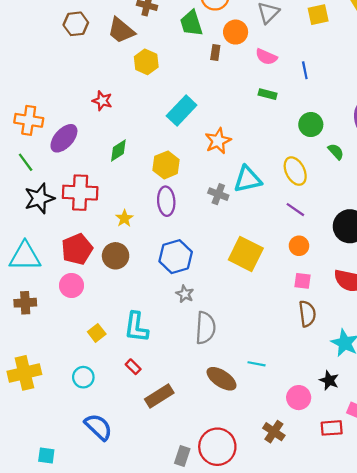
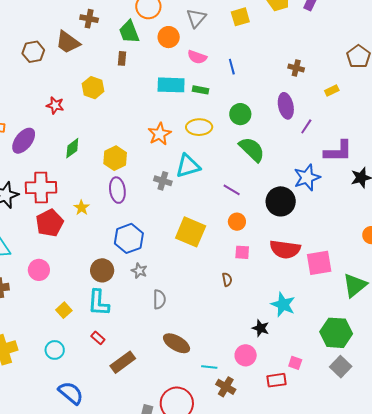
brown hexagon: (76, 24) -> (33, 52), moved
brown rectangle: (215, 53) -> (122, 58), moved
yellow hexagon: (146, 62) -> (93, 88), moved
cyan rectangle: (182, 110) -> (171, 85), moved, turned 52
green semicircle: (336, 152) -> (252, 149), moved, size x1.8
yellow ellipse: (295, 171) -> (199, 127), moved, turned -60
red pentagon: (77, 249) -> (50, 223), moved
brown circle: (116, 256) -> (102, 270), moved
brown semicircle: (307, 314) -> (227, 279), moved, size x0.6
gray semicircle: (205, 328) -> (159, 299), size x0.7
cyan line: (257, 364) -> (209, 367), moved
black star: (329, 380) -> (261, 328), moved

